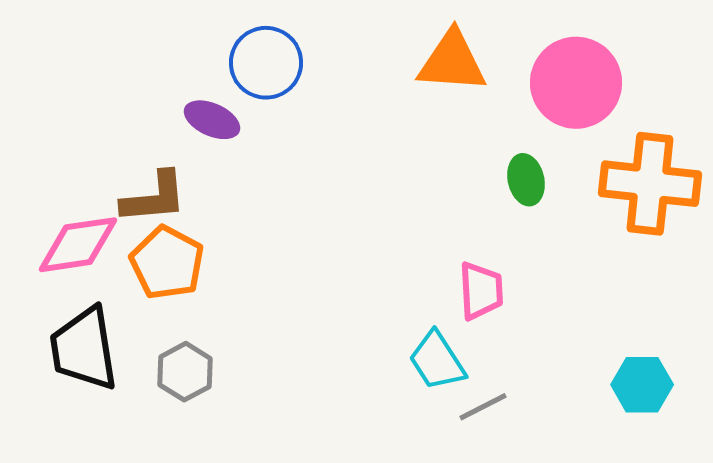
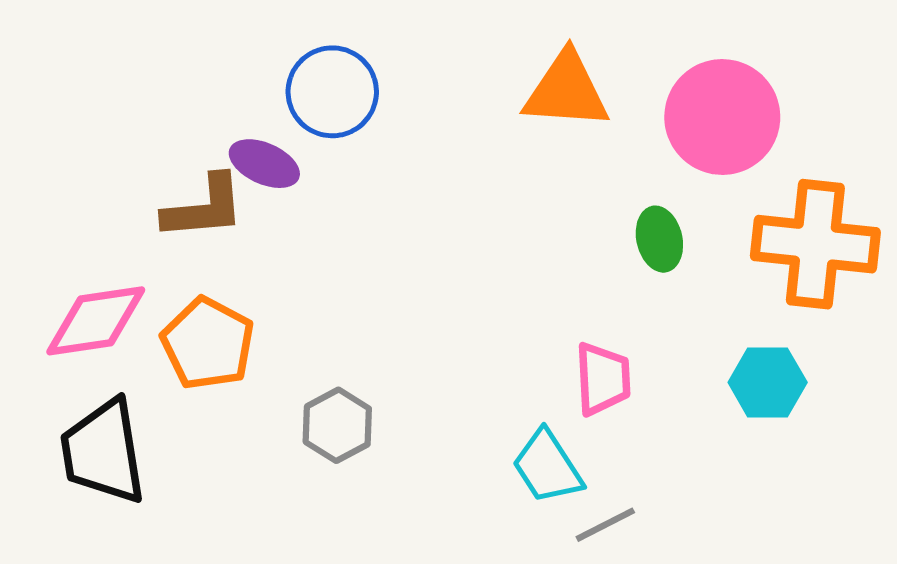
brown L-shape: (154, 198) -> (204, 208), moved
gray hexagon: (185, 372) -> (337, 425), moved
cyan hexagon: (642, 385) -> (768, 382), moved

